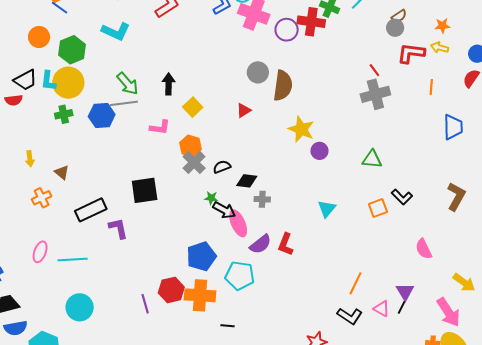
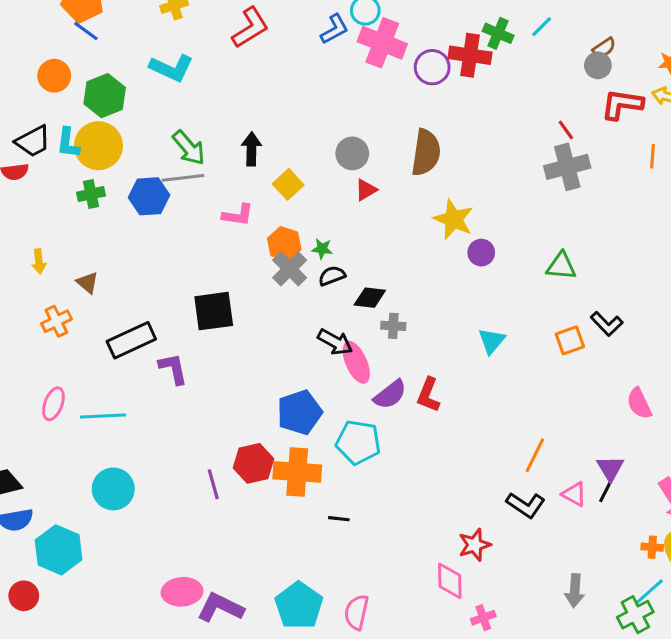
gray circle: (258, 72) -> (352, 153), moved
green star: (211, 198) -> (322, 249), moved

